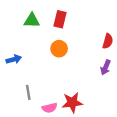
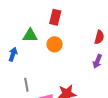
green triangle: (32, 20) -> (30, 35), moved
blue arrow: (14, 59) -> (13, 54), turned -56

